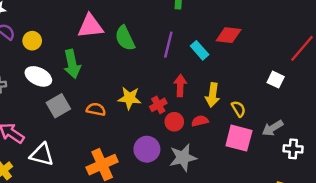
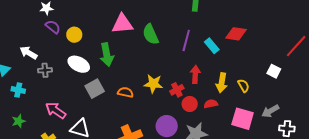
yellow semicircle: (238, 109) -> (243, 86), moved

